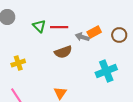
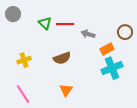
orange rectangle: (94, 32) -> (107, 49), moved
brown semicircle: (63, 52) -> (62, 58), moved

